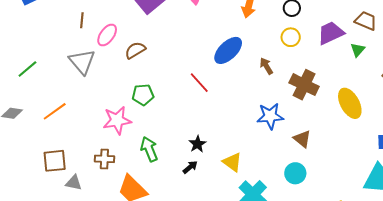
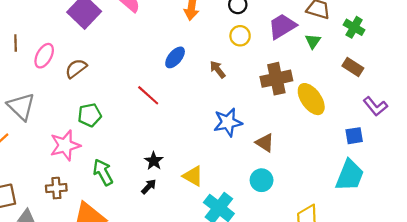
blue ellipse: (228, 50) -> (175, 57), size x0.7
gray triangle: (82, 62) -> (21, 107), moved
brown cross: (304, 85) -> (276, 79), moved, turned -32

